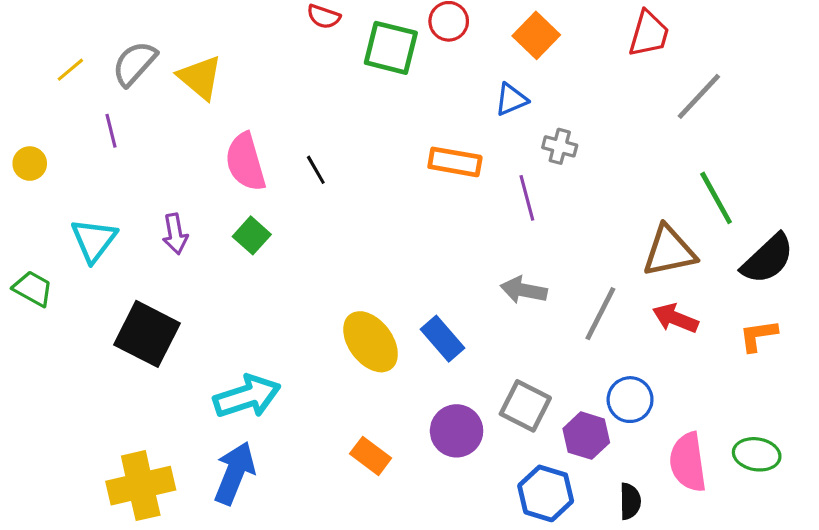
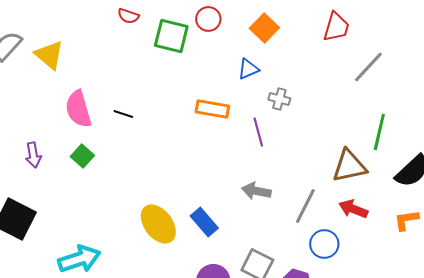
black line: (316, 170) -> (123, 114), turned -42
green line: (716, 198) -> (379, 132), turned 42
blue circle: (630, 400) -> (324, 244), moved

